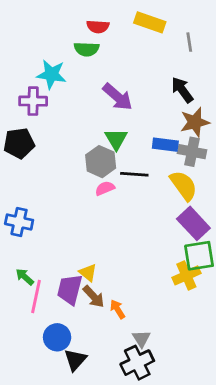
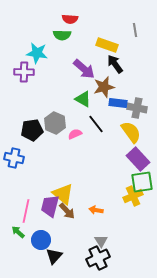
yellow rectangle: (150, 22) -> (107, 45), moved
black arrow: (182, 90) -> (115, 64), moved
brown star: (195, 122) -> (104, 87), moved
green triangle: (116, 139) -> (83, 99), turned -30
black pentagon: (19, 143) -> (32, 130), moved
gray hexagon: (101, 162) -> (55, 123), moved
black line: (134, 174) -> (96, 124), turned 48
yellow triangle: (88, 273) -> (63, 194), size x1.6
green arrow: (25, 277) -> (18, 232), moved
orange arrow: (117, 309) -> (96, 210), moved, turned -48

